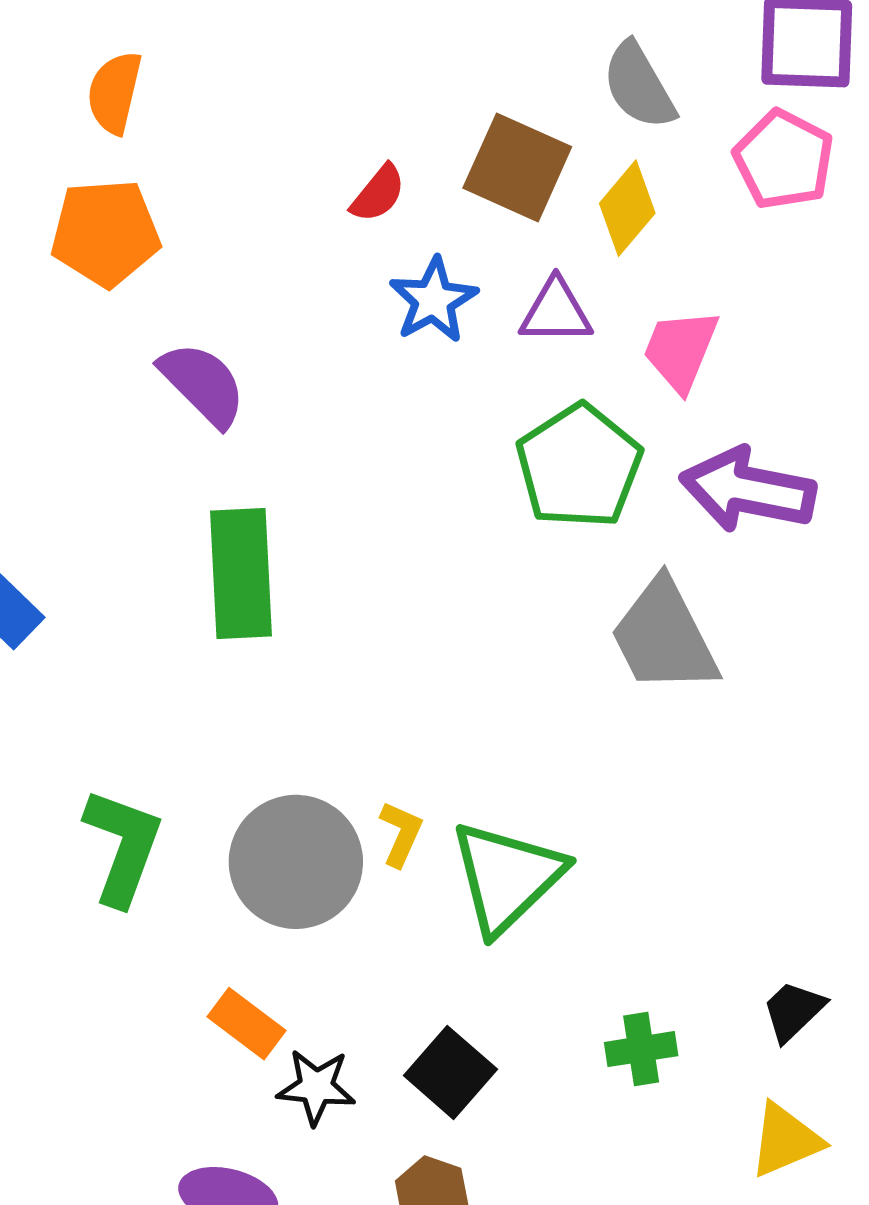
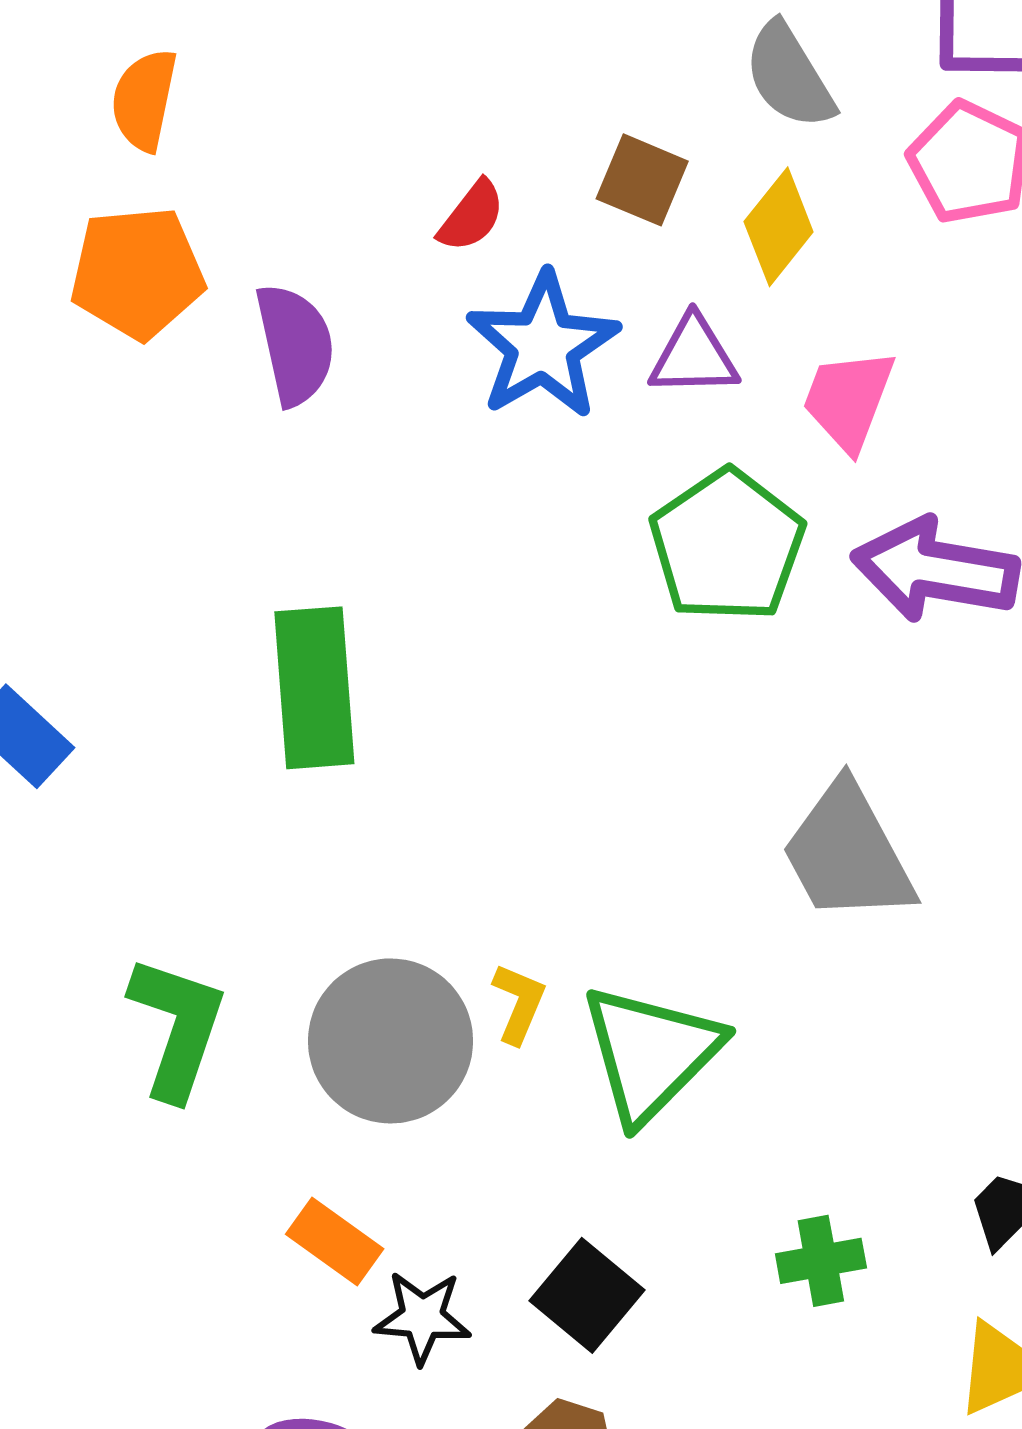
brown square: (517, 167) -> (642, 180), size x0.7
blue star: (433, 300) -> (543, 346), size x1.4
purple semicircle: (203, 384) -> (295, 345), moved, turned 34
gray trapezoid: (664, 637) -> (848, 853), moved

